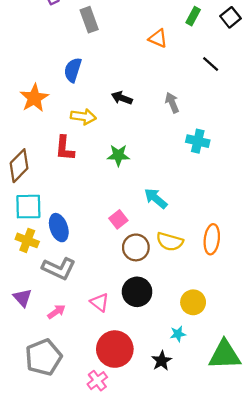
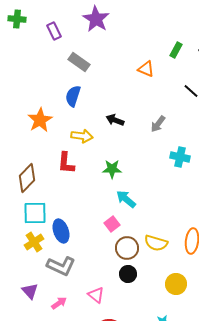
gray rectangle: (89, 20) -> (79, 62), moved, turned -35
gray arrow: (172, 103) -> (158, 124), turned -120
cyan arrow: (156, 198) -> (126, 199), moved
yellow cross: (27, 240) -> (34, 242), turned 36
black circle: (137, 292) -> (128, 274), moved, size x0.7
yellow circle: (193, 302) -> (176, 284), moved

